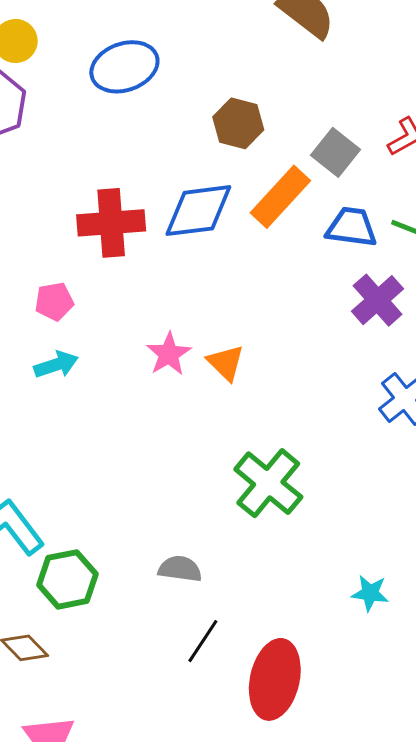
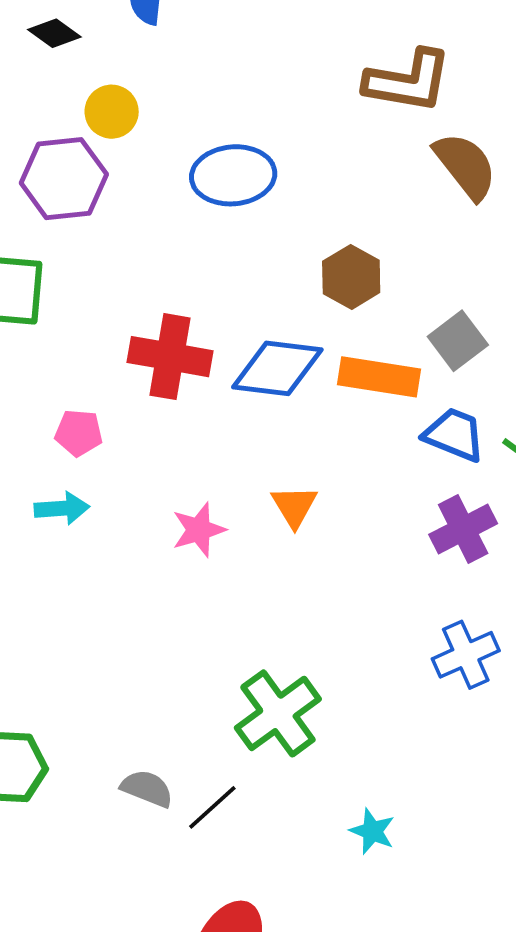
orange rectangle: (280, 197) -> (379, 377), turned 42
orange triangle: (226, 363) -> (294, 506), moved
cyan star: (370, 593) -> (372, 831), moved
black line: (203, 641) -> (212, 807), moved

